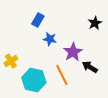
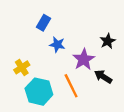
black star: (95, 23) -> (108, 41), moved
yellow cross: (11, 61) -> (22, 67), moved

